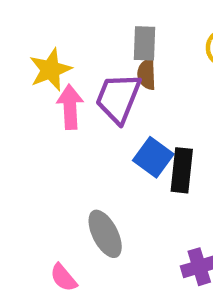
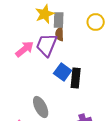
yellow star: (50, 70) -> (45, 14), moved
pink arrow: (70, 107) -> (25, 49), turned 54

